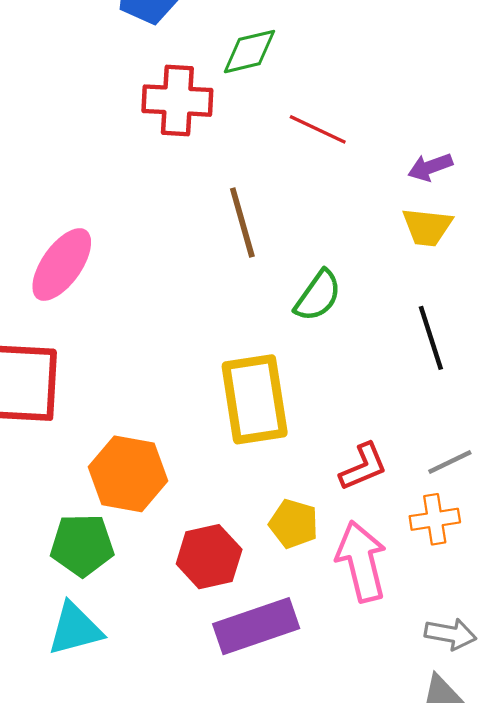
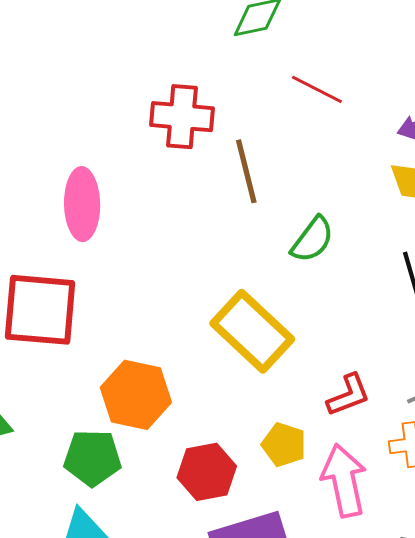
red cross: (177, 101) -> (182, 117), moved
pink ellipse: (62, 265) -> (82, 204), turned -38
yellow rectangle: (255, 399) -> (252, 331), turned -40

